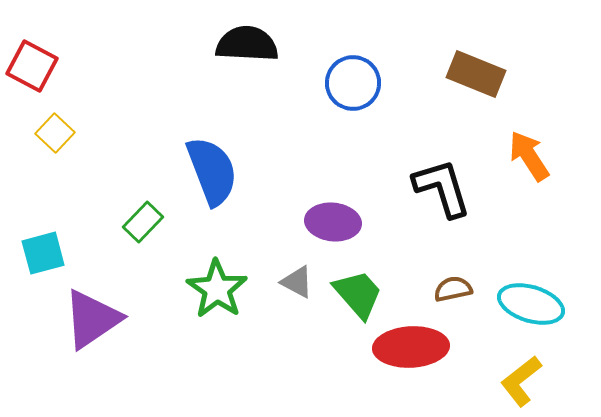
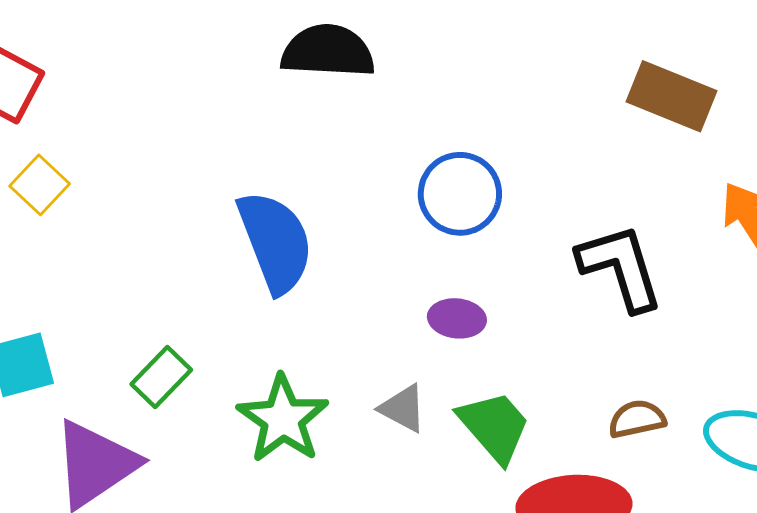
blue circle: (353, 83) -> (460, 194), moved
green rectangle: (143, 222) -> (161, 377), moved
purple ellipse: (333, 222) -> (457, 318), size x0.7

